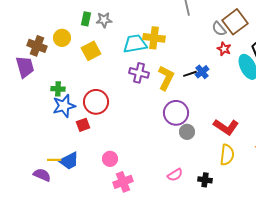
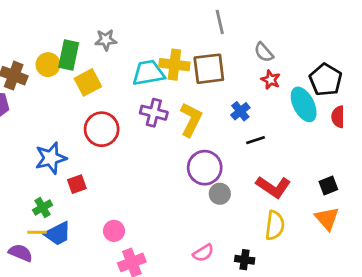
green rectangle: (86, 19) -> (69, 55), moved, size x1.5
brown square: (235, 22) -> (209, 69), moved, turned 30
black line: (190, 74) -> (256, 140), moved
green cross: (58, 89) -> (43, 207), moved, turned -32
red circle: (96, 102) -> (102, 129), moved

